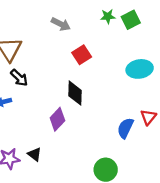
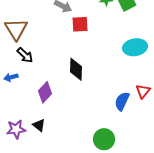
red square: (82, 55) -> (80, 24), moved, turned 30
purple diamond: (57, 119) -> (45, 92), moved

